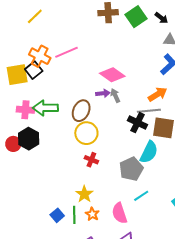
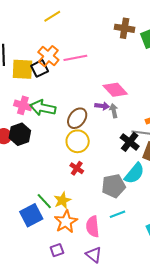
orange star: (92, 214) -> (66, 222), size x1.6
blue square: (57, 215) -> (31, 215), size x1.6
green line: (74, 215) -> (44, 201), moved, turned -54

